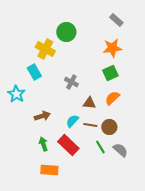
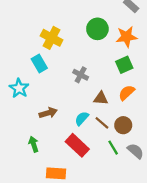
green circle: (66, 32) -> (97, 29), moved
brown line: (90, 125) -> (102, 123), turned 32
green arrow: (43, 144) -> (34, 144), moved

